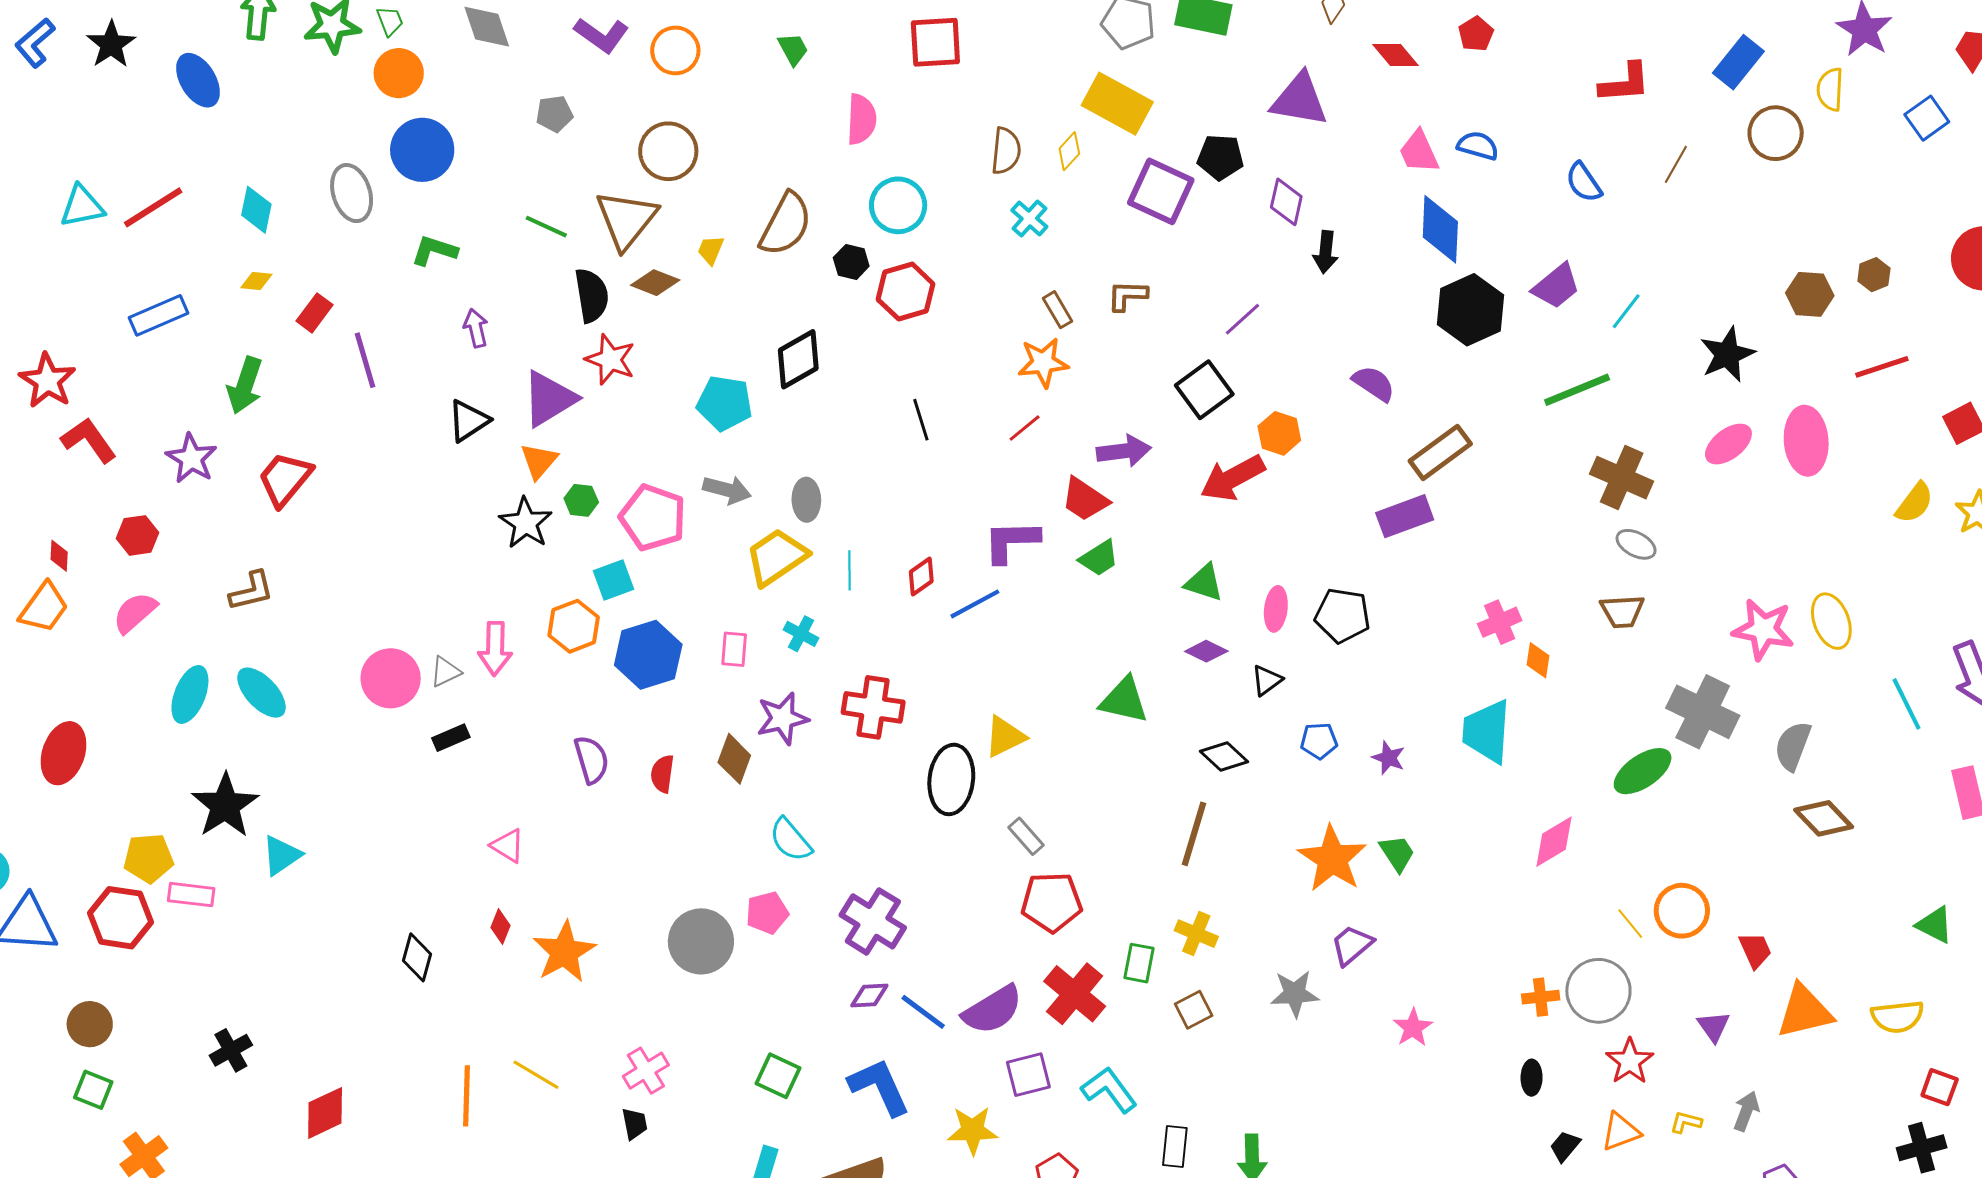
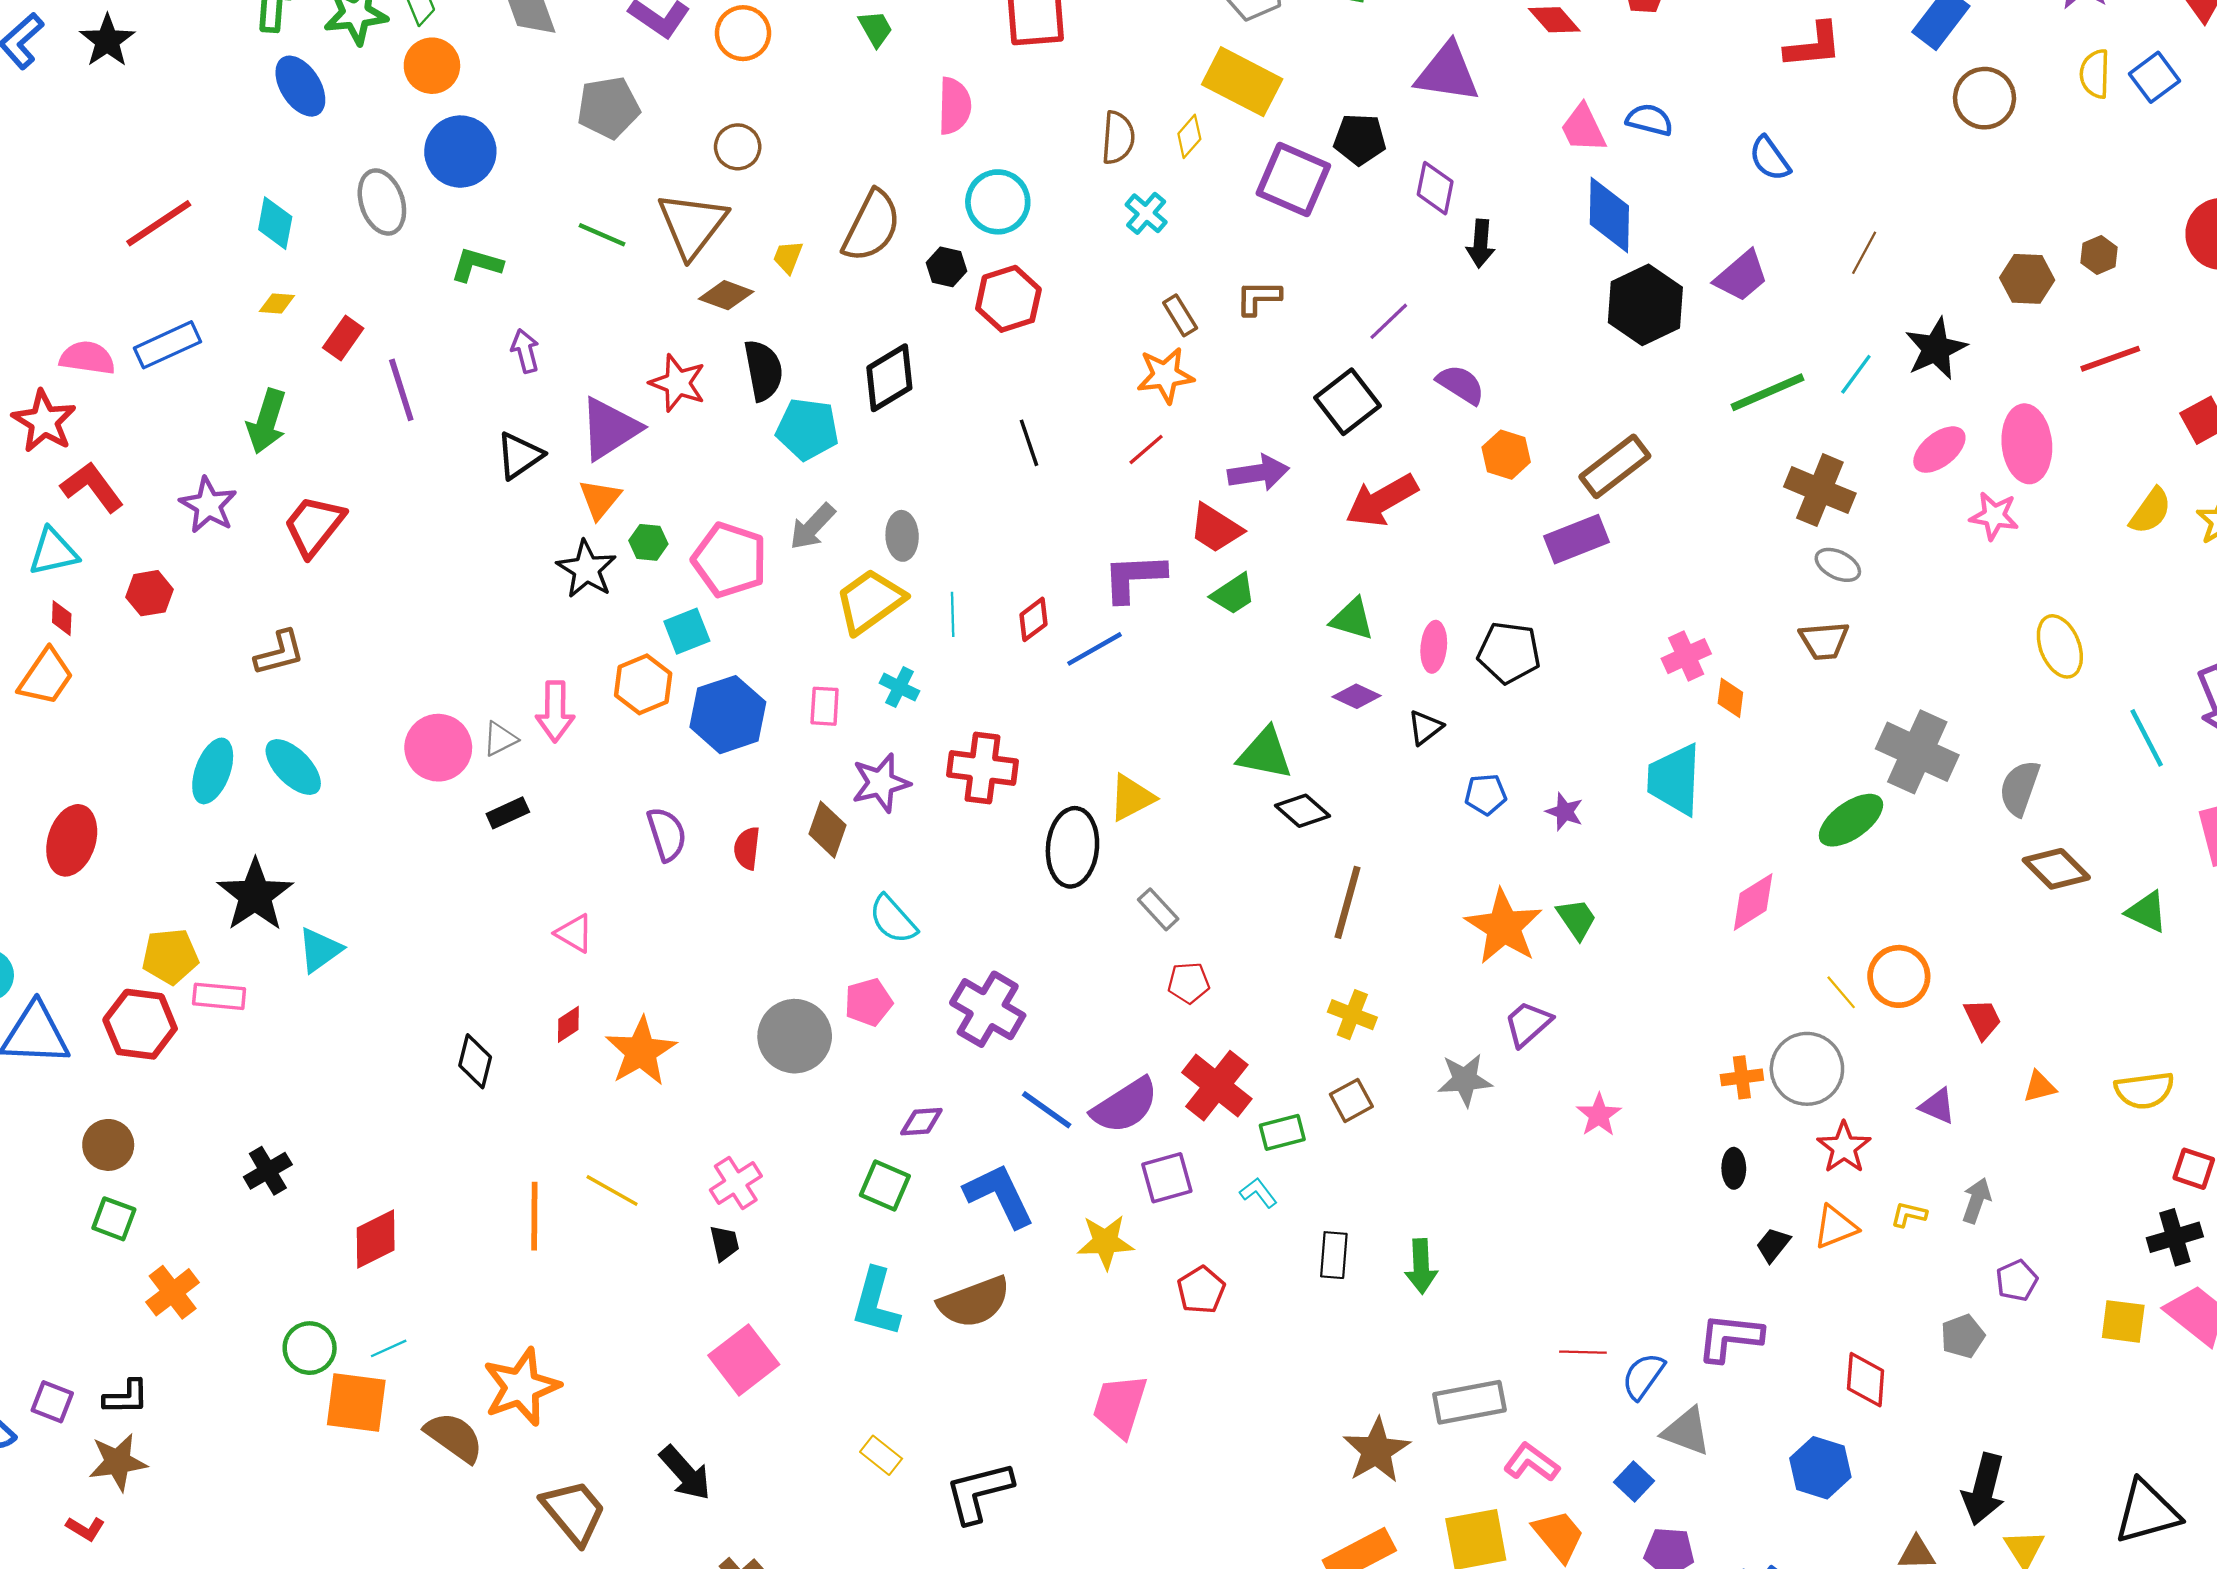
blue ellipse: (198, 80) -> (300, 86), moved
yellow semicircle: (1830, 89) -> (2095, 74), moved
gray pentagon: (554, 114) -> (608, 108), size x1.5
brown circle: (668, 151) -> (738, 147), size x0.7
brown line: (1676, 164) -> (1864, 253), moved
cyan triangle: (82, 206) -> (53, 552), moved
black semicircle: (592, 295) -> (763, 370), moved
cyan line: (1626, 311) -> (1856, 374), moved
purple semicircle: (1374, 383) -> (1461, 384), moved
orange hexagon: (1279, 433) -> (1506, 455), moved
gray arrow: (727, 490) -> (812, 527), turned 120
pink semicircle: (135, 613) -> (87, 358), moved, turned 51
pink star: (1763, 629) -> (1994, 516), moved, size x0.7
black diamond: (1224, 756) -> (1302, 811), moved
red pentagon: (1052, 902) -> (1189, 983), size x0.6
green triangle: (1935, 925) -> (2147, 912), moved
red diamond: (500, 926) -> (568, 1024), turned 36
green rectangle: (1139, 963) -> (1282, 1132), moved, turned 66
purple diamond: (869, 995) -> (921, 1122), moved
orange triangle: (1804, 1011) -> (2040, 1087), size x0.5
purple triangle: (1714, 1026) -> (1937, 1106), turned -30
cyan L-shape: (1109, 1090) -> (1258, 1193), size x0.6

